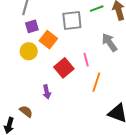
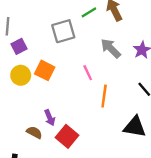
orange square: (48, 40) -> (45, 70), moved
red square: (64, 68) -> (67, 136), moved
brown semicircle: (26, 111) -> (34, 132), moved

